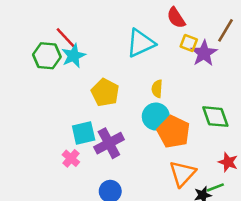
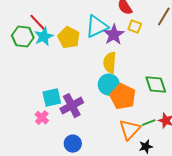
purple star: (204, 53) -> (114, 35), moved
yellow semicircle: (157, 89) -> (110, 63), size x1.5
yellow pentagon: (105, 92) -> (69, 38), moved
green line: (215, 187) -> (149, 123), moved

